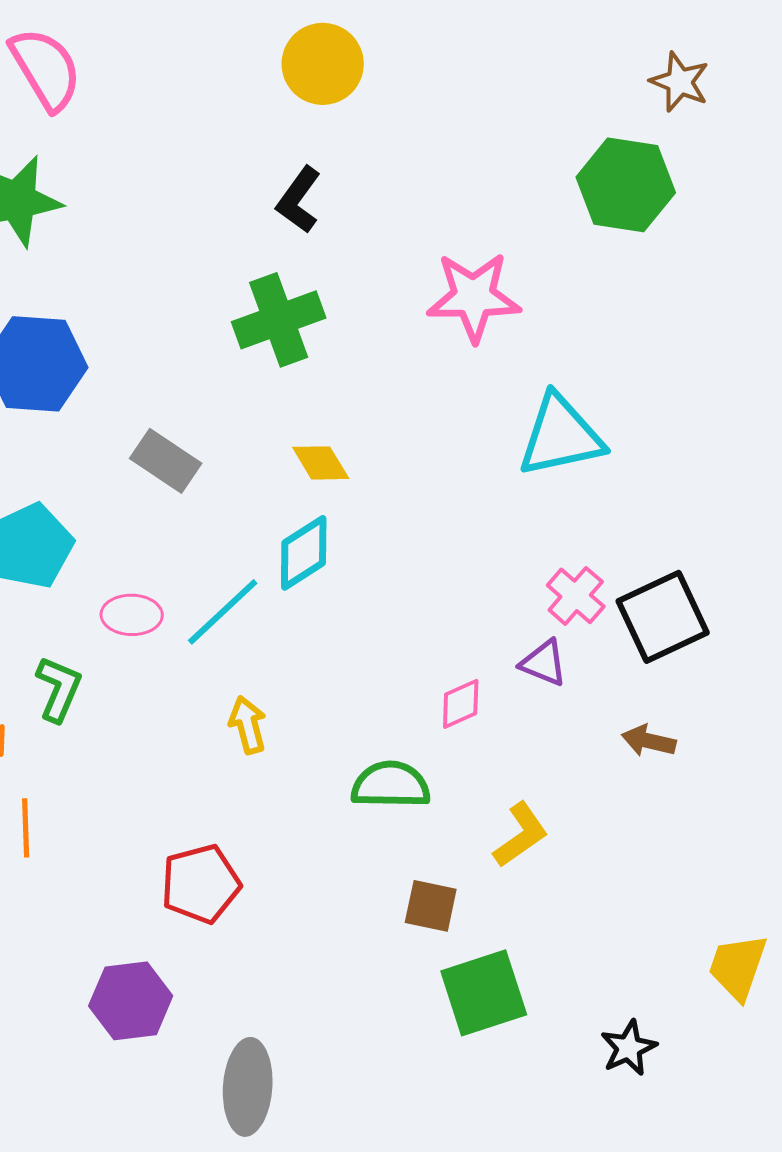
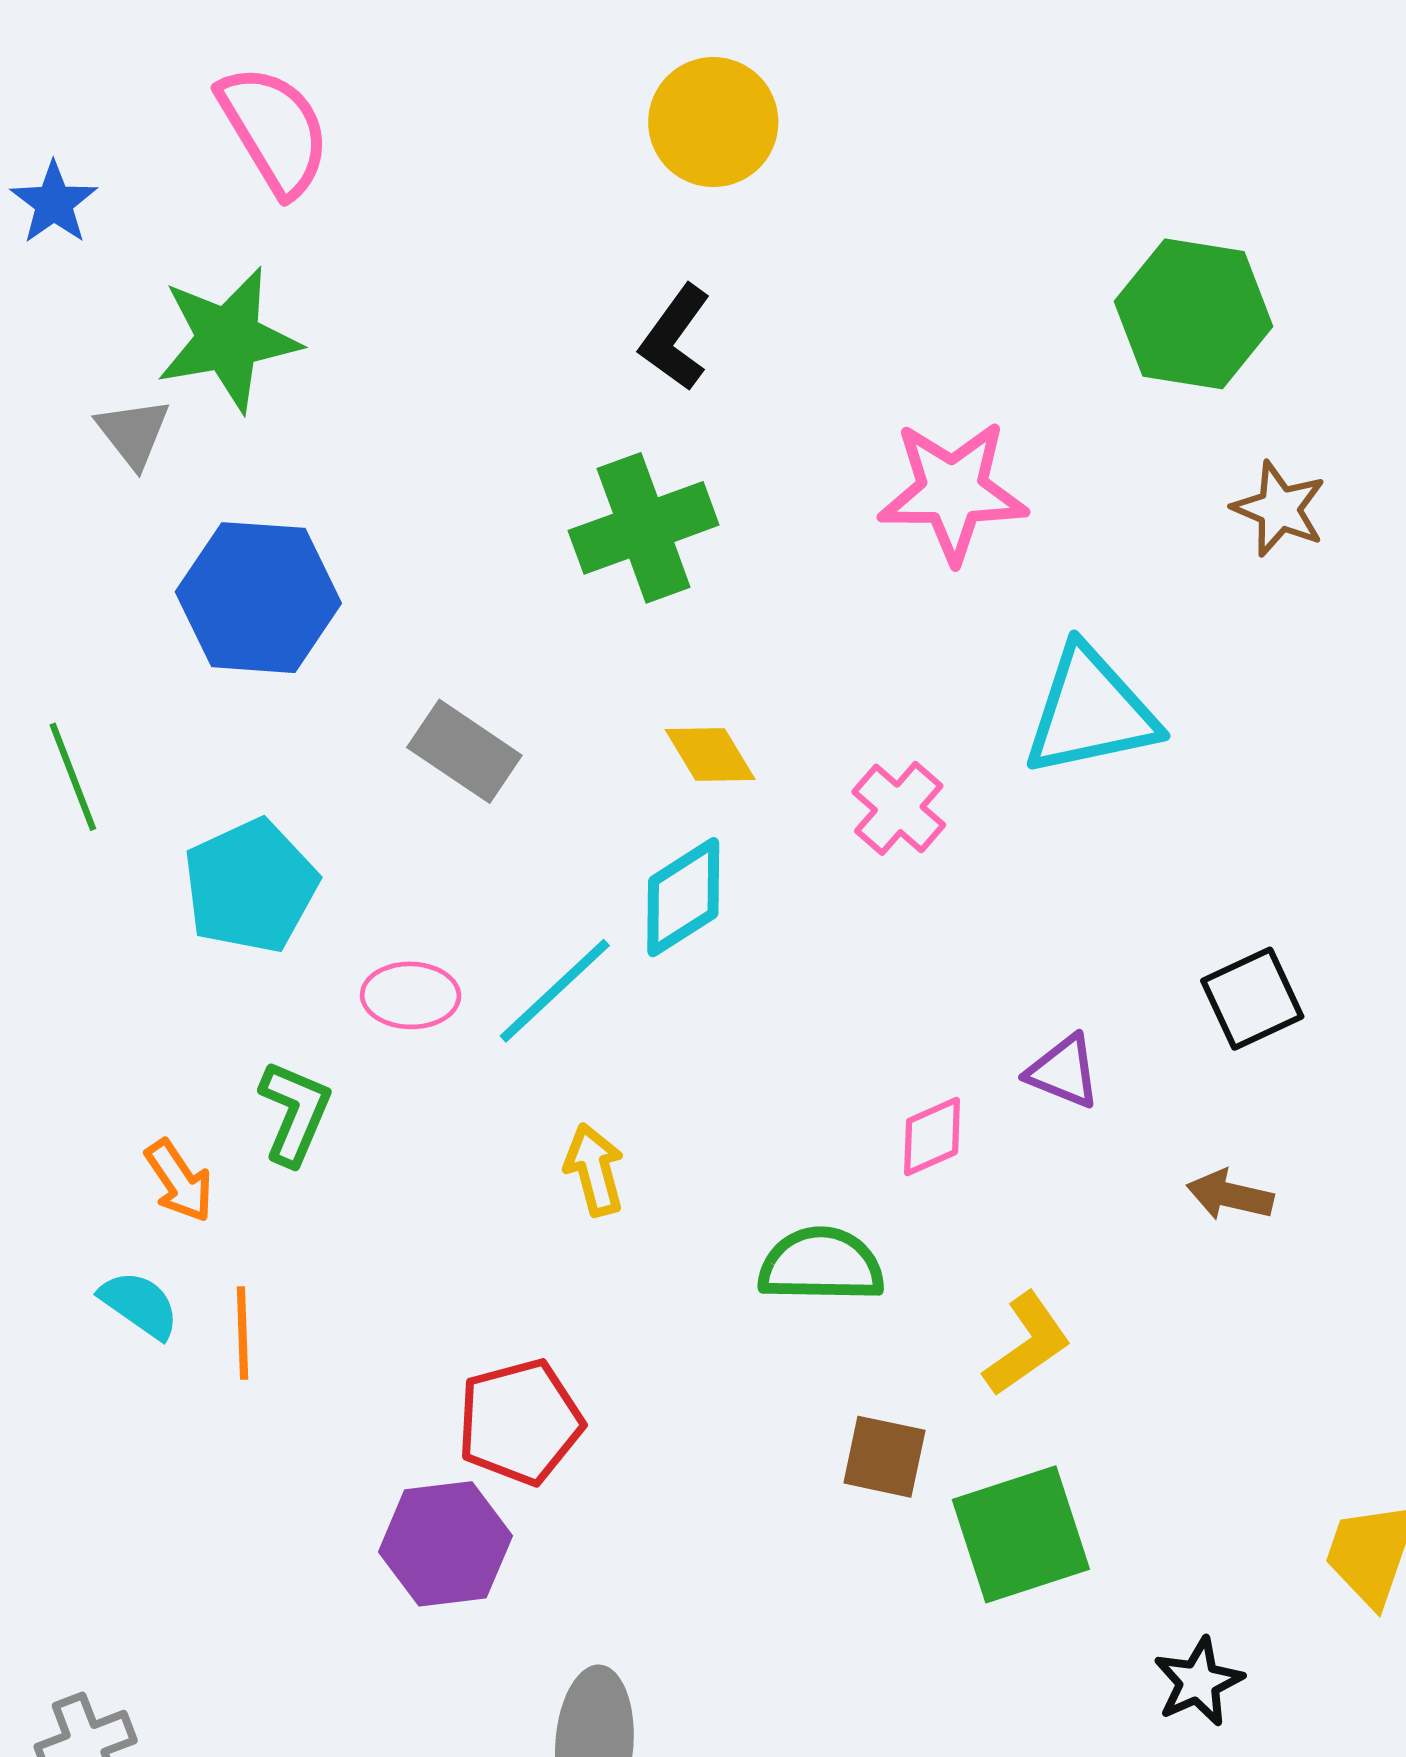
brown star: (680, 82) -> (1279, 509), moved
pink cross: (576, 596) -> (899, 808), moved
black square: (663, 617) -> (1252, 999), size x0.7
green square: (484, 993) -> (1021, 1534), moved
purple hexagon: (131, 1001) -> (445, 1544), moved

